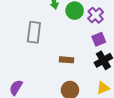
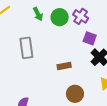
purple square: (99, 39) -> (90, 38), turned -32

